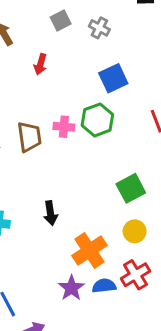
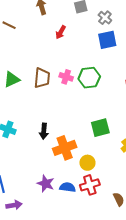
blue square: (113, 78) -> (107, 40), moved
yellow circle: (135, 231) -> (87, 163), moved
orange cross: (89, 250) -> (65, 148), moved
purple star: (71, 288) -> (46, 184), turned -30

